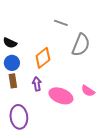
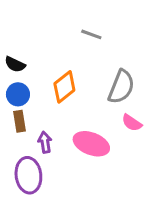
gray semicircle: (81, 45) -> (121, 87), moved
purple arrow: (37, 84) -> (45, 142), moved
pink semicircle: (88, 91) -> (132, 123), moved

